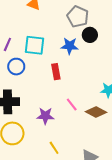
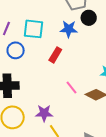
red rectangle: (56, 72) -> (55, 55), turned 42
purple star: (45, 116) -> (44, 113), moved

